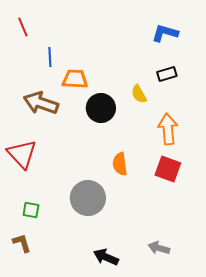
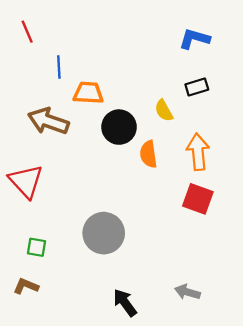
orange semicircle: (120, 164) -> (148, 154), moved
brown L-shape: (22, 243) -> (26, 286), turned -50
black arrow: (106, 257) -> (125, 303), turned 30

